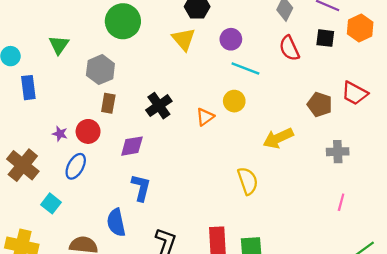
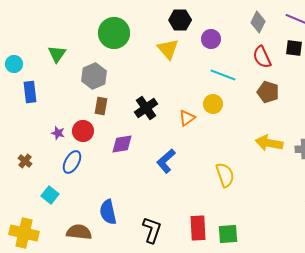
purple circle: (231, 39) -> (211, 39), moved
brown pentagon: (320, 104) -> (268, 92), moved
yellow arrow: (278, 138) -> (269, 143), moved, turned 36
brown cross: (23, 165) -> (25, 161), size x0.5
blue L-shape: (141, 188) -> (166, 161), moved, turned -145

